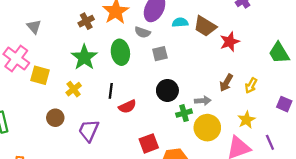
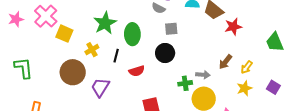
green ellipse: (120, 52) -> (132, 34), moved
black circle: (167, 90) -> (165, 53), moved
black line: (111, 91) -> (116, 56), moved
brown circle: (55, 118) -> (73, 72), size x1.6
yellow star: (246, 120) -> (244, 88), moved

